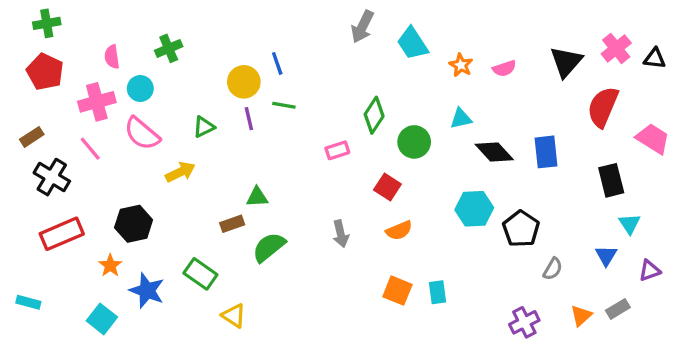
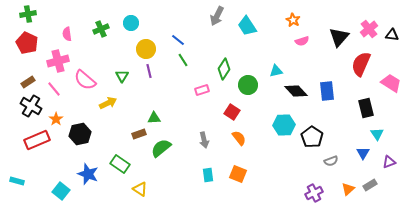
blue line: (277, 63) -> (178, 40), moved, turned -32
orange star: (461, 65) -> (293, 20), moved
cyan circle: (140, 89) -> (131, 23), moved
green line: (284, 105) -> (183, 60), moved, turned 48
green triangle: (204, 127) -> (122, 76), turned -32
brown rectangle: (32, 137) -> (28, 82), moved
orange semicircle: (399, 230) -> (239, 138), turned -105
orange star: (110, 266) -> (56, 119), moved
gray semicircle: (553, 269) -> (331, 161), turned 40
cyan rectangle: (438, 292) -> (208, 175), moved

